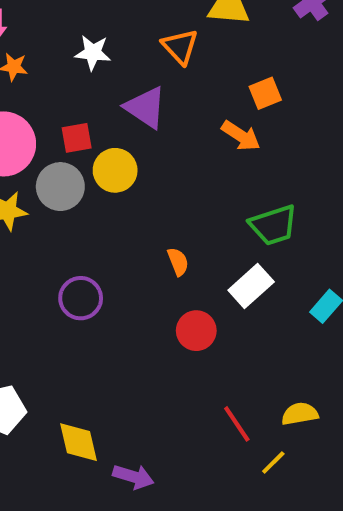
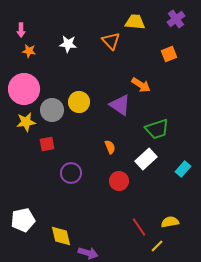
orange square: (265, 93) -> (169, 54), moved
purple triangle: (146, 107) -> (120, 105), moved
red square: (77, 138) -> (47, 144), moved
purple circle: (81, 298) -> (71, 173), moved

